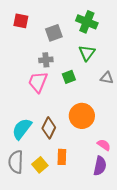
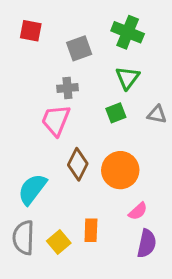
green square: (69, 77) -> (116, 113), moved
brown diamond: (49, 128) -> (78, 164), moved
pink semicircle: (104, 145) -> (138, 211), moved, turned 104

